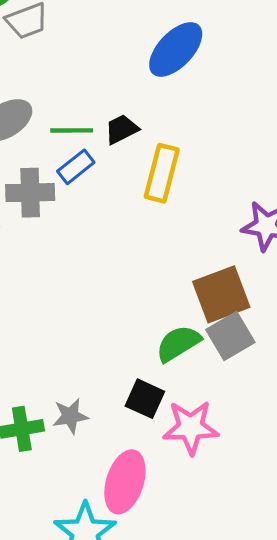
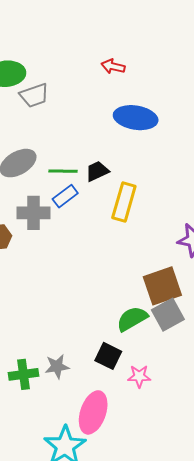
blue ellipse: (176, 49) -> (136, 118), turned 54
pink star: (191, 427) -> (139, 376), size x0.6

